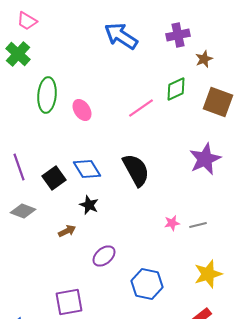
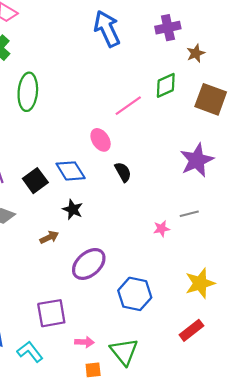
blue arrow: (121, 36) -> (107, 29), turned 32
pink ellipse: (82, 110) -> (101, 140), moved
black semicircle: (136, 170) -> (123, 172), size x0.6
gray line: (198, 225) -> (189, 214), moved
purple ellipse: (104, 256) -> (89, 264), size x1.4

